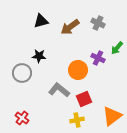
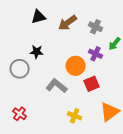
gray cross: (98, 23) -> (96, 27), moved
red square: (84, 99) -> (92, 84), moved
yellow cross: (77, 120) -> (75, 116), turned 32

